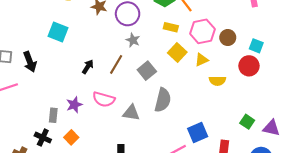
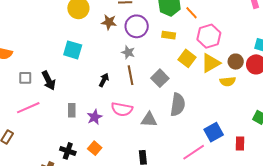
yellow rectangle: (171, 27) -> (169, 35), moved
brown circle: (228, 38) -> (236, 62), moved
gray star: (133, 40) -> (128, 52), moved
yellow triangle: (202, 60) -> (211, 63), size x1.5
brown line: (116, 64) -> (130, 75), turned -36
gray rectangle: (53, 115) -> (72, 110), moved

